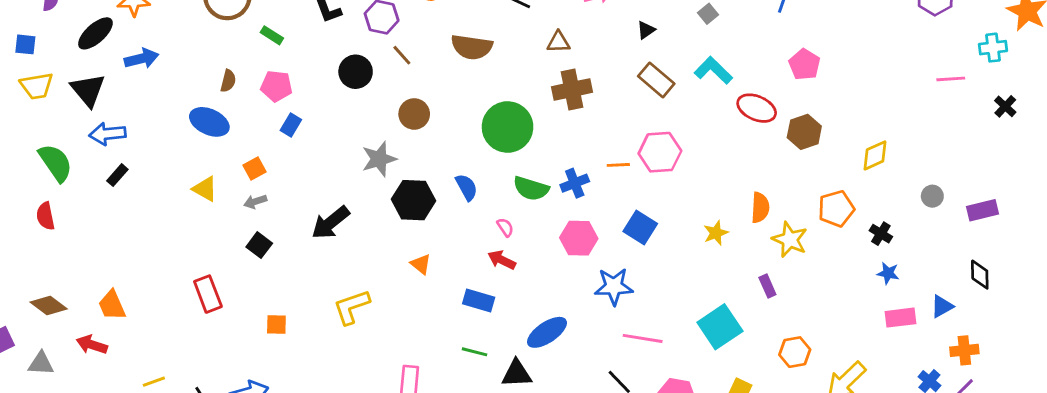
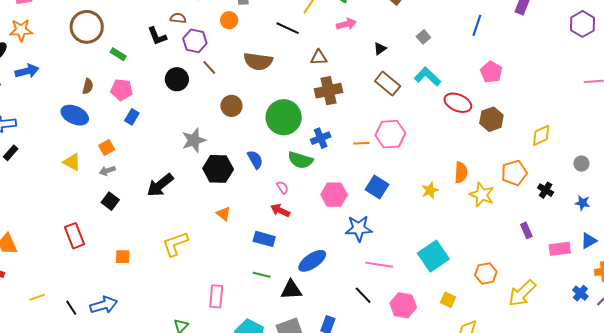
brown circle: (414, 114) -> (231, 106), moved
blue cross: (575, 183) -> (321, 138), moved
blue star: (888, 273) -> (582, 203), moved
purple rectangle: (767, 286) -> (526, 230), moved

